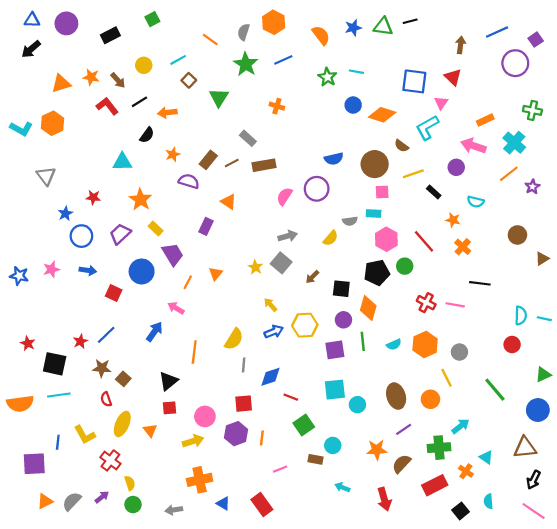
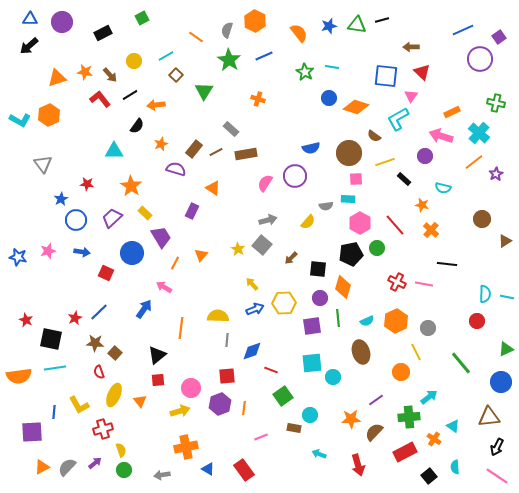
brown arrow: (461, 45) -> (411, 47), moved, turned -98
yellow semicircle: (234, 339) -> (218, 316), turned -120
brown ellipse: (396, 396) -> (361, 352), moved
red cross: (110, 460) -> (103, 429), turned 36

